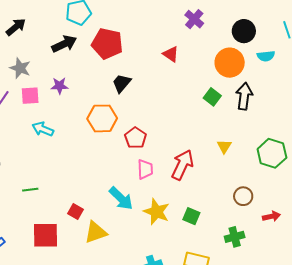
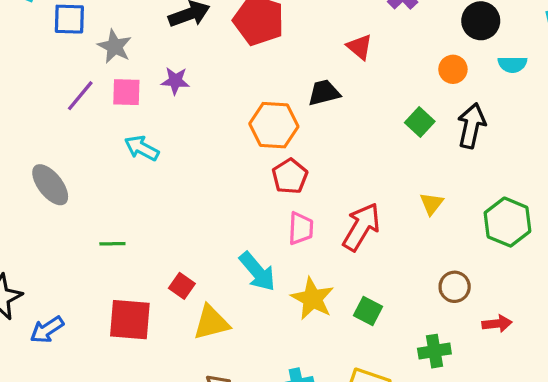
orange circle: (230, 63) -> (453, 69), size x0.6
black trapezoid: (122, 83) -> (324, 93), moved, turned 30
orange hexagon: (102, 118) -> (274, 125), moved

